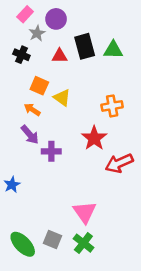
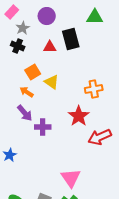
pink rectangle: (25, 14) -> (12, 12), moved
gray star: (37, 33) -> (23, 28), moved
green triangle: (113, 50) -> (95, 17), moved
orange square: (39, 86) -> (33, 72), turned 35

